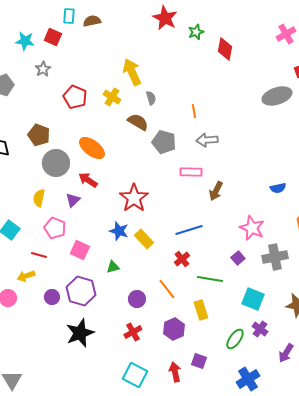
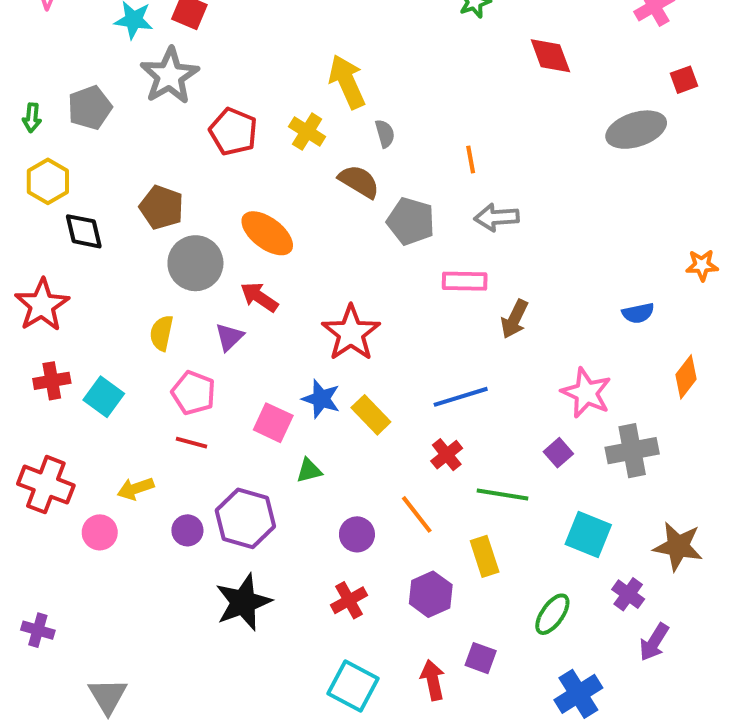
red diamond: (225, 49) -> (550, 56), moved, turned -30
gray star: (43, 69) -> (170, 76), size x1.8
pink square: (80, 250) -> (273, 423), moved
red line: (39, 255) -> (191, 443), moved
purple cross: (260, 329) -> (628, 594), moved

